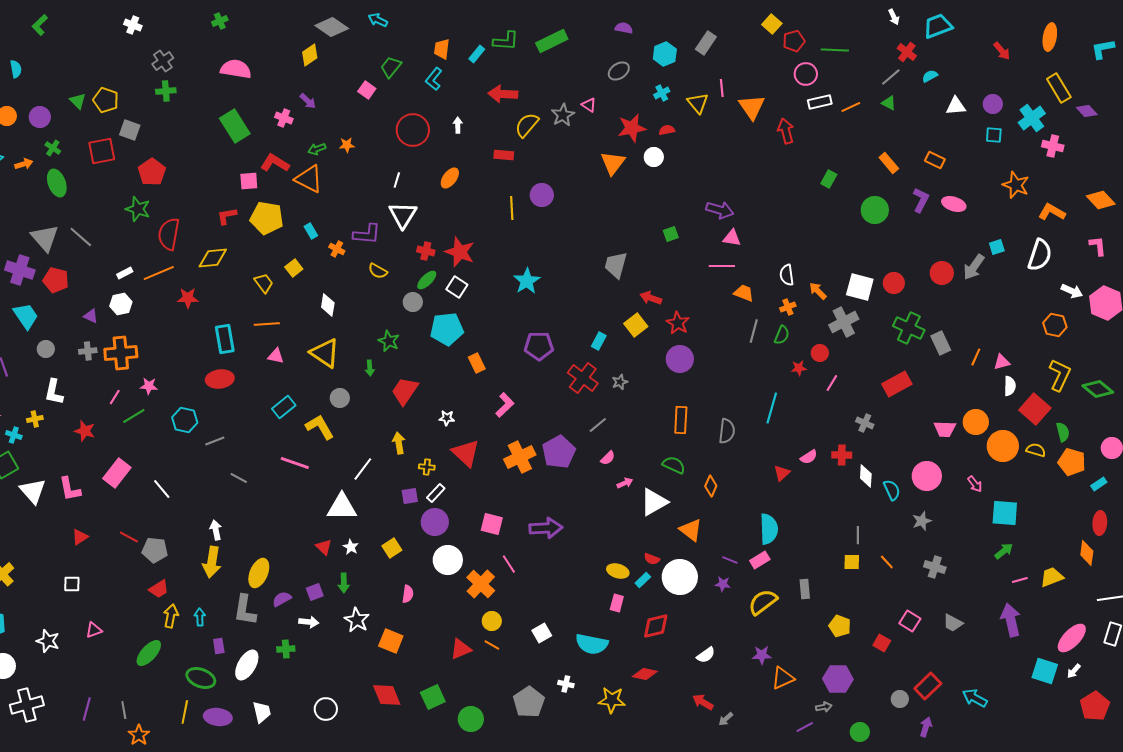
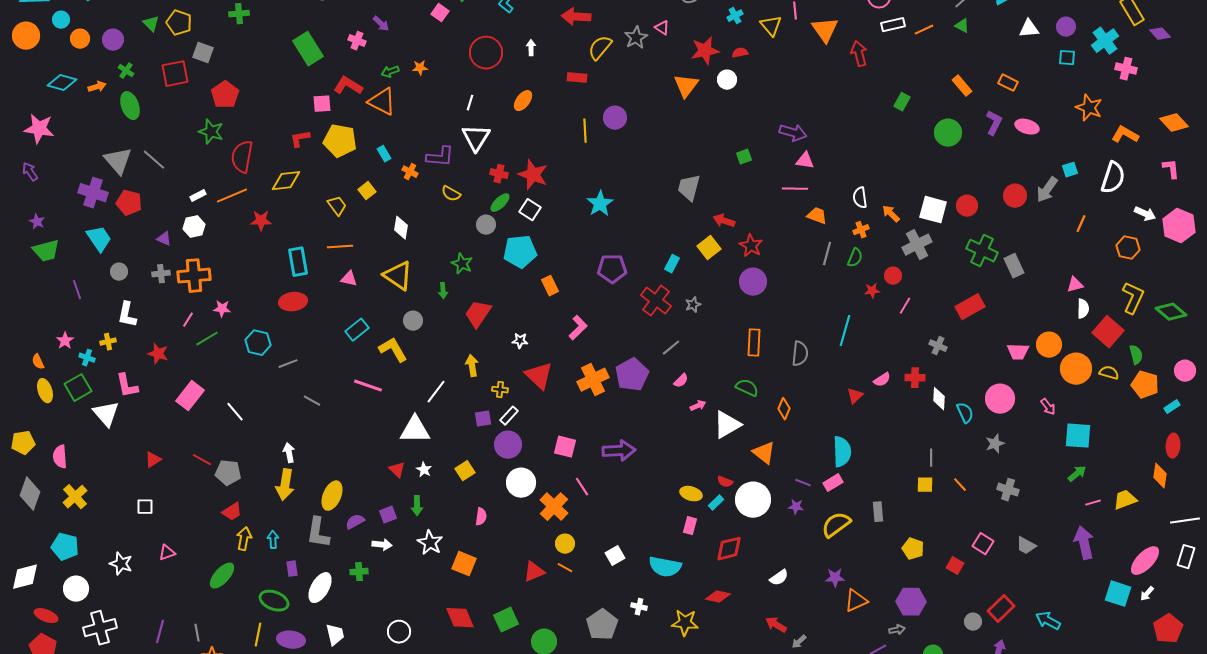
orange line: (976, 357) -> (1081, 224), moved
pink L-shape: (70, 489) -> (127, 386), moved

